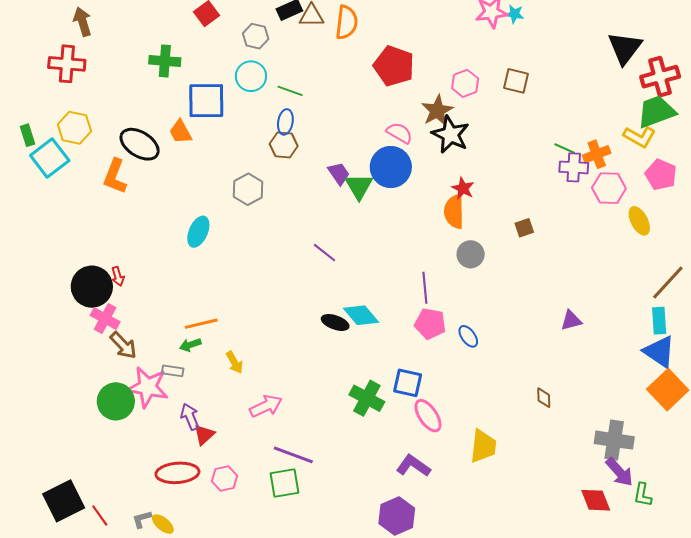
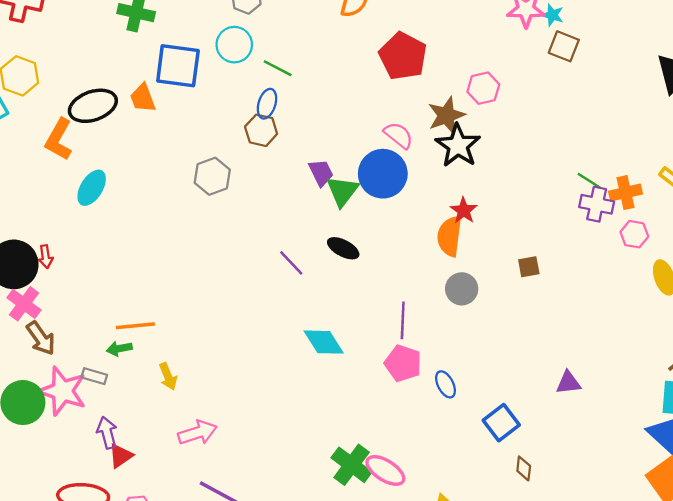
brown square: (516, 81) -> (564, 46), moved
black ellipse: (140, 144) -> (93, 106), turned -60
pink hexagon: (609, 188) -> (634, 234), size x0.7
cyan ellipse: (198, 232) -> (92, 188), moved
black ellipse: (335, 322) -> (343, 248), moved
blue square: (408, 383) -> (501, 423), moved, turned 32
green cross: (367, 398) -> (352, 465), moved
pink ellipse: (428, 416) -> (385, 470), turned -32

